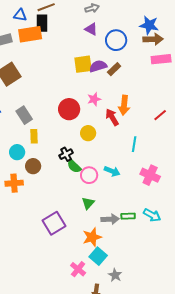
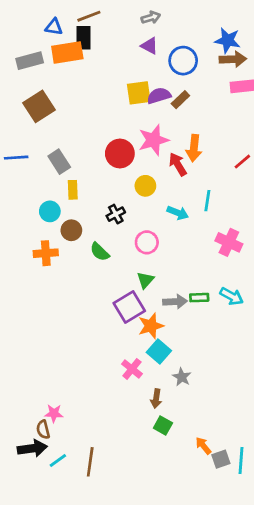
pink star: (94, 99) -> (153, 140), size x1.6
green semicircle: (74, 166) -> (100, 252), moved
cyan arrow: (112, 171) -> (178, 213), moved
purple square: (54, 223) -> (129, 307), moved

